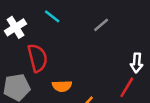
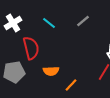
cyan line: (52, 16) -> (49, 23), moved

